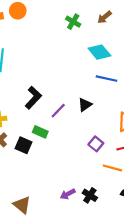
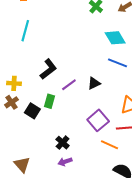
green rectangle: (40, 132) -> (50, 101), turned 72
purple square: (96, 144) -> (98, 120), size x1.5
black cross: (90, 195) -> (63, 143), moved

